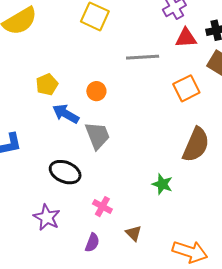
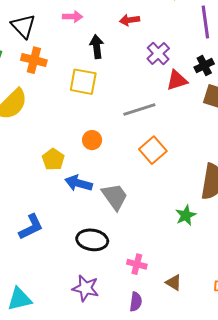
orange square: (186, 88) -> (153, 150), moved
orange circle: (96, 91) -> (92, 140), moved
green star: (162, 184) -> (186, 215), moved, turned -30

